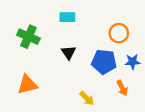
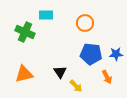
cyan rectangle: (67, 17) -> (46, 15), moved
orange circle: (119, 33) -> (85, 23), moved
black triangle: (68, 53) -> (60, 72), moved

